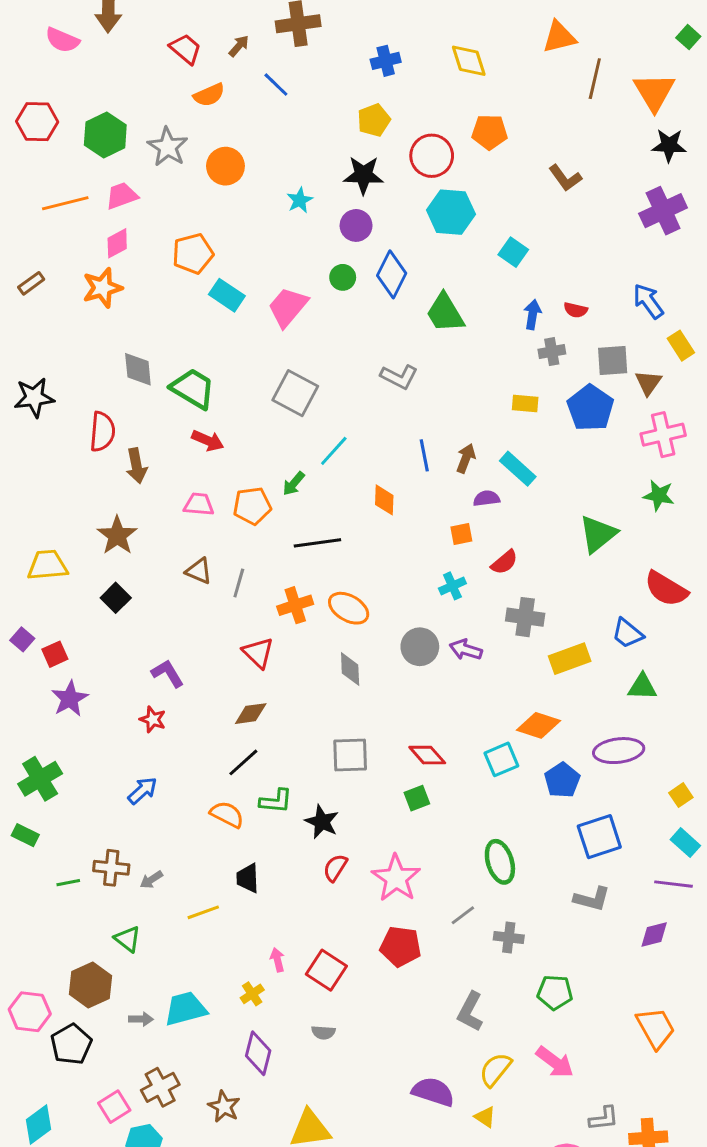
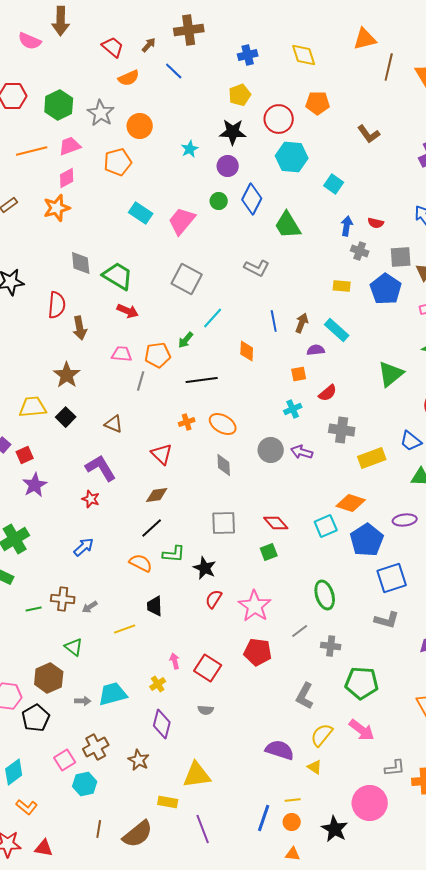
orange pentagon: (193, 254) -> (118, 162), moved
gray cross: (552, 352) -> (360, 251), turned 30
yellow trapezoid: (47, 565) -> (33, 407), moved
brown triangle: (199, 571) -> (114, 424), moved
gray line: (239, 583) -> (141, 381), moved
orange cross: (295, 605) -> (187, 422), size x0.7
purple L-shape: (168, 673) -> (101, 468), size x1.4
purple ellipse: (619, 751) -> (405, 520), size x0.7
blue pentagon: (562, 780) -> (367, 540), size x1.4
green pentagon: (555, 992) -> (362, 683), size x1.4

